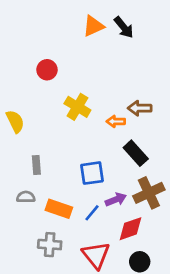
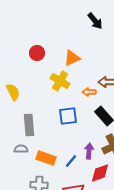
orange triangle: (93, 26) -> (72, 58), moved
gray rectangle: (36, 165) -> (29, 125), size x1.5
blue square: (92, 173) -> (68, 116), moved
purple arrow: (116, 200) -> (89, 151), turned -63

